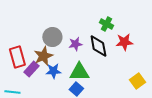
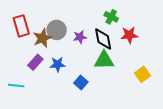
brown star: (43, 56) -> (42, 38), moved
red rectangle: (17, 57) -> (21, 26), moved
green triangle: (79, 72) -> (104, 60), moved

